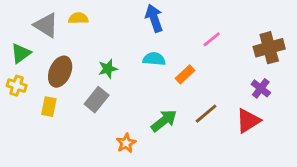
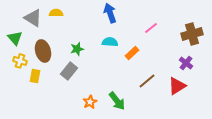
green triangle: (21, 53) -> (15, 38), turned -35
brown ellipse: (60, 72) -> (43, 51), turned -40
yellow cross: (17, 86) -> (20, 61), moved
green arrow: (164, 121) -> (117, 101), moved, turned 90

